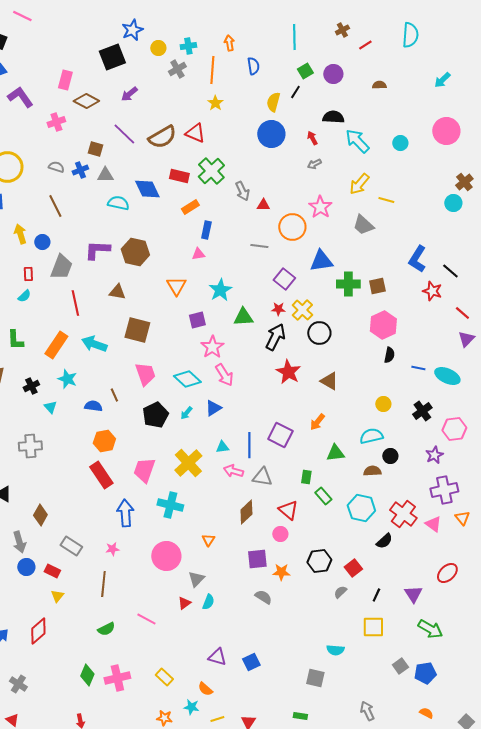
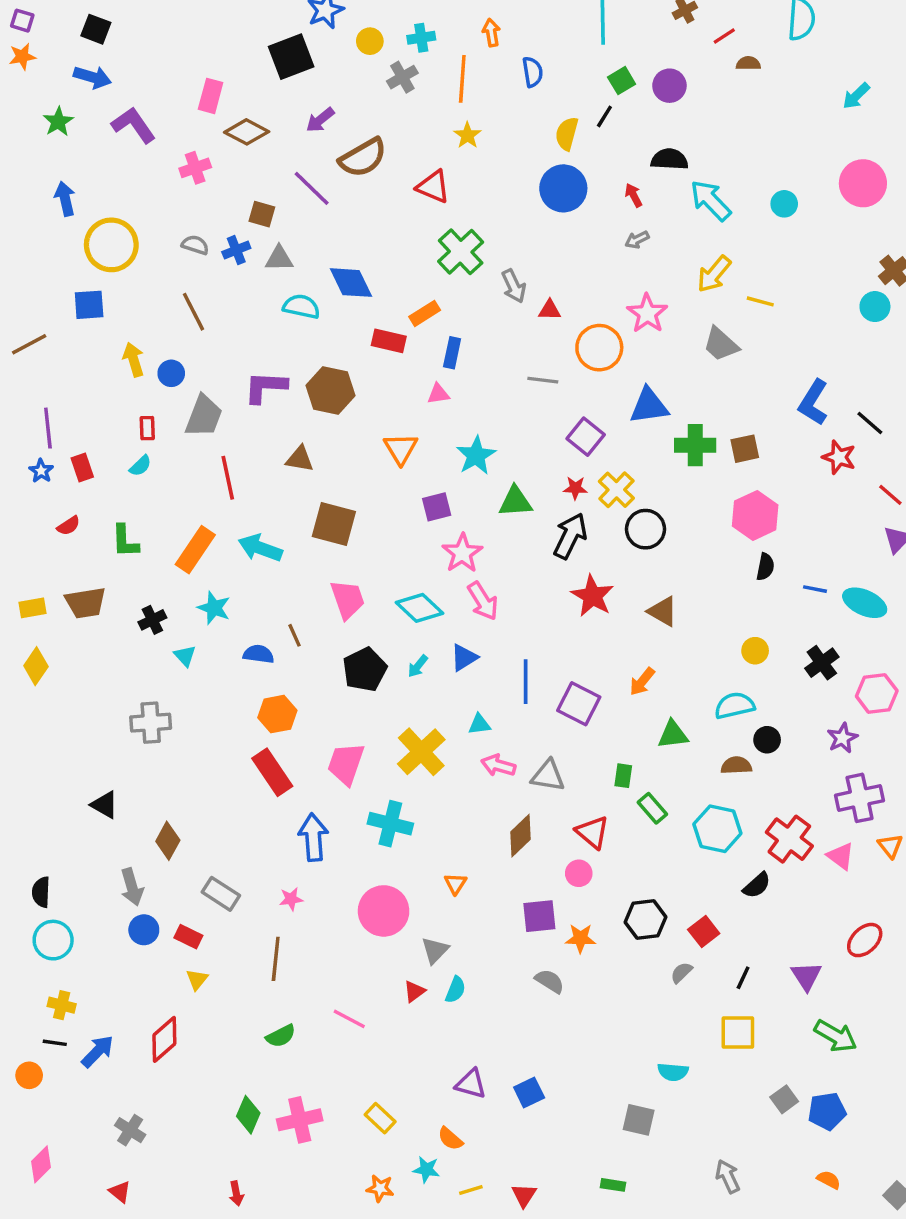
brown semicircle: (379, 85) -> (748, 63), moved
brown semicircle: (162, 137) -> (363, 158), moved
red rectangle: (179, 176) -> (389, 341), moved
blue line: (249, 445) -> (526, 682), moved

